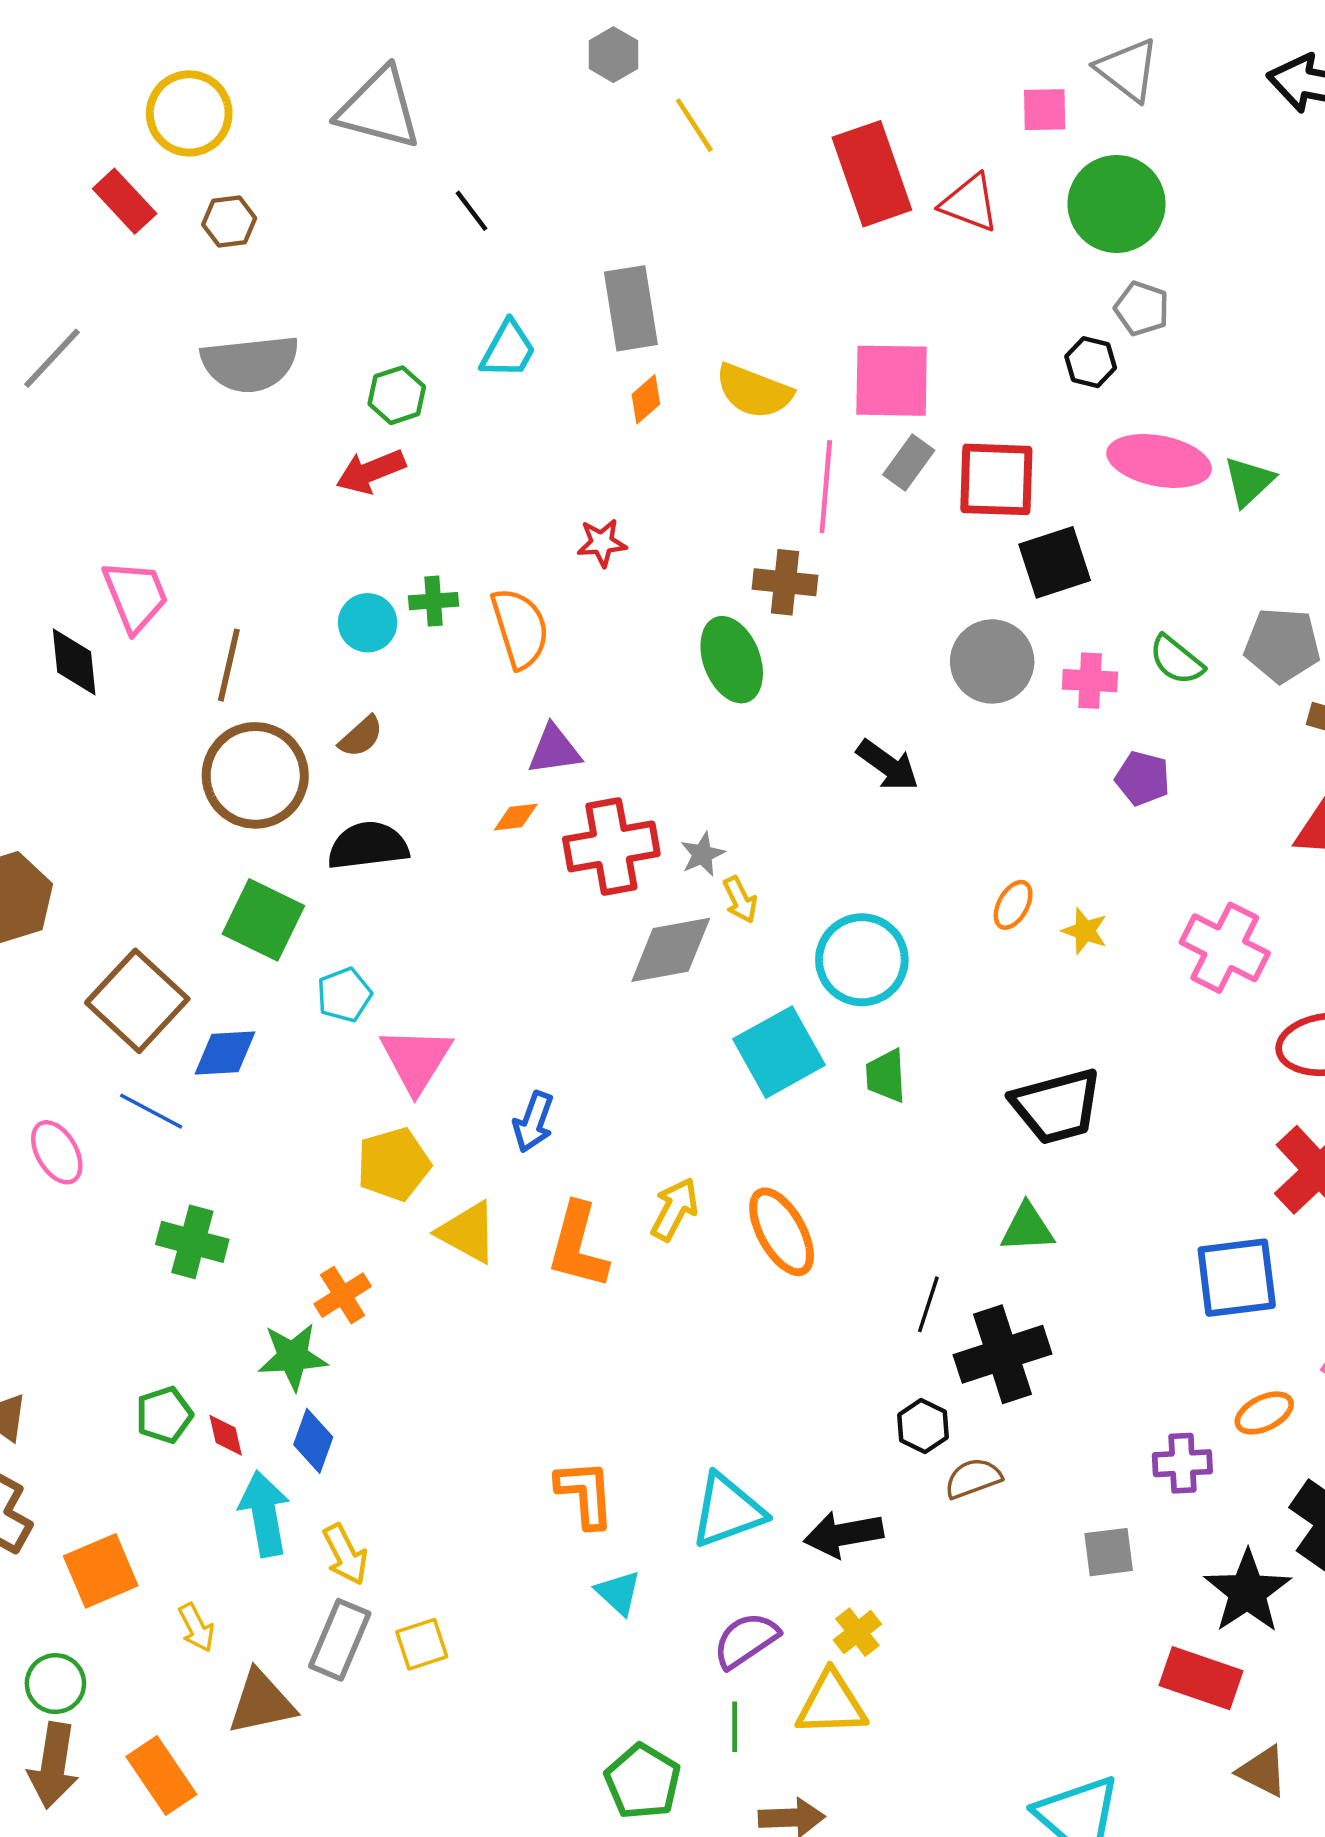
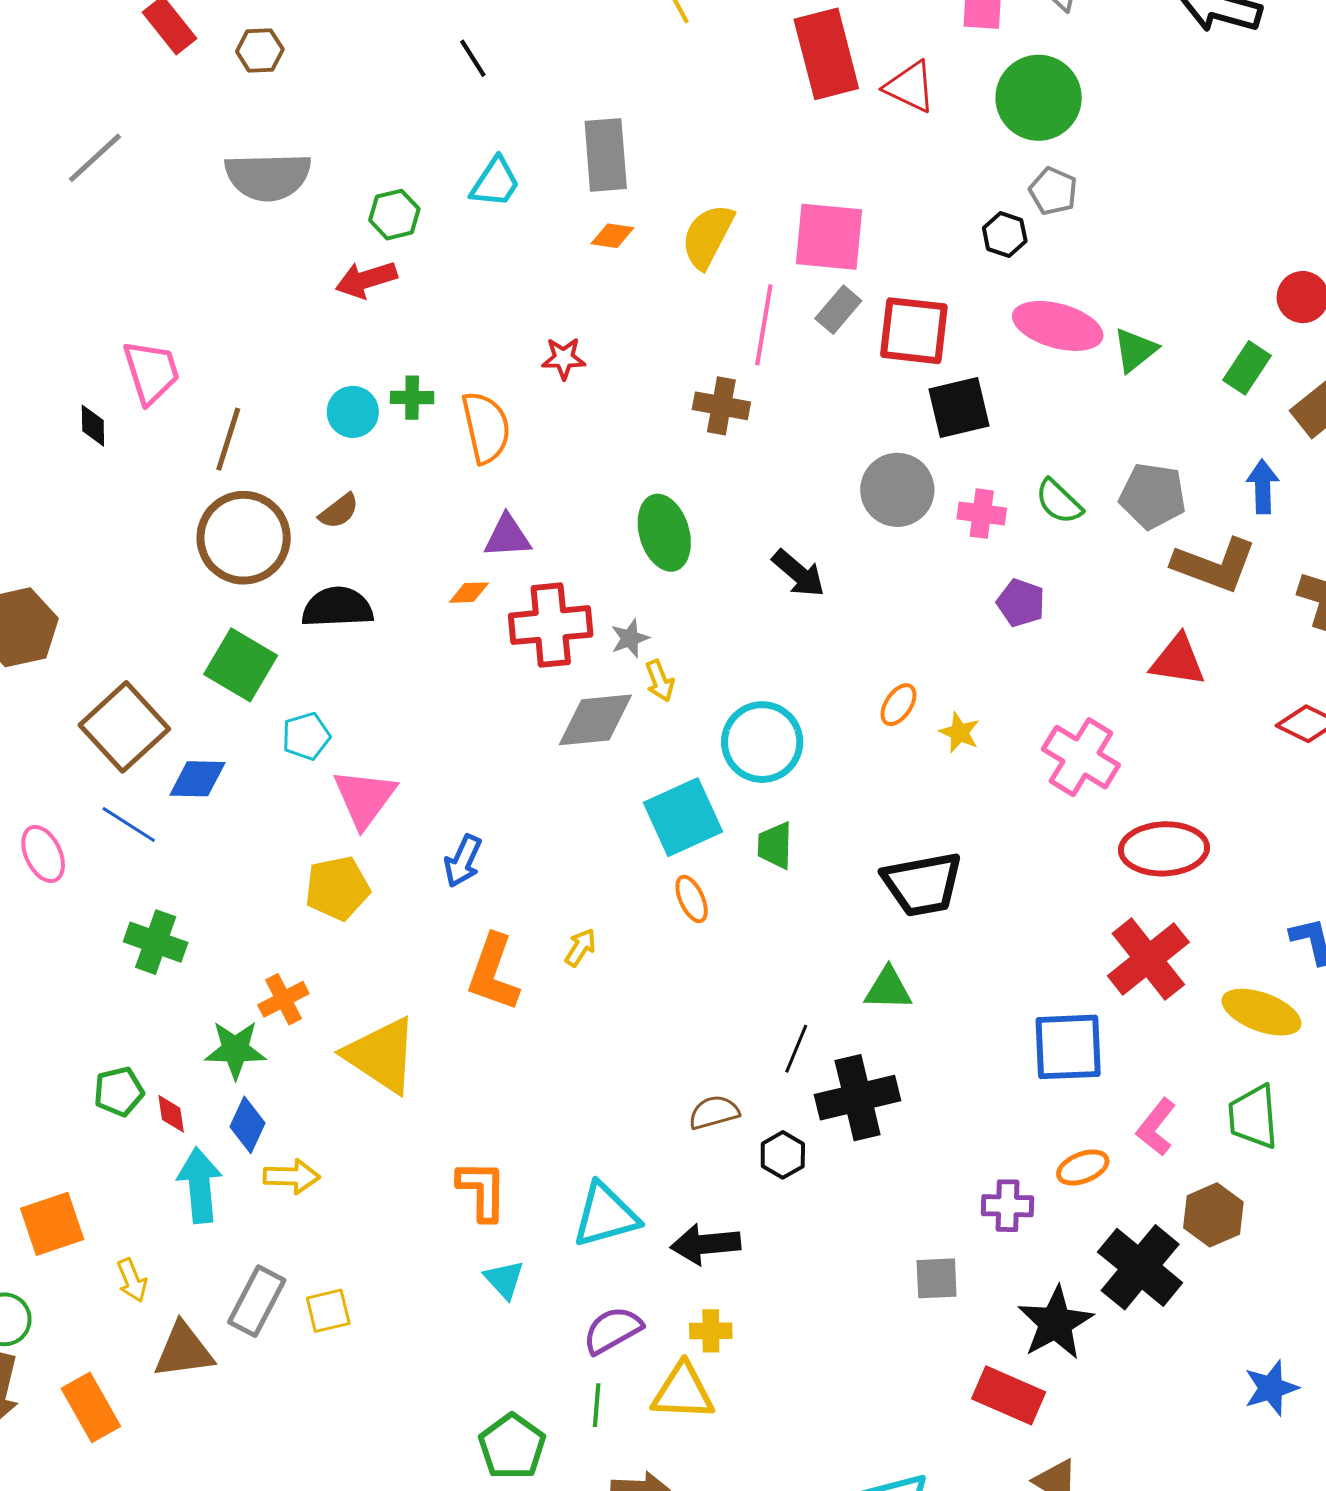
yellow semicircle: (754, 391) -> (708, 236), turned 92
orange diamond: (646, 399) -> (612, 236), turned 45
green ellipse: (732, 660) -> (664, 533), moved
black diamond: (74, 662) -> (93, 426), size x0.7
yellow arrow: (675, 1209) -> (580, 947), size x0.7
yellow triangle: (468, 1232) -> (381, 1055), moved, size x1.4
orange ellipse: (782, 1232) -> (692, 899), moved, size x0.6
brown semicircle: (973, 1478) -> (714, 1112), moved
yellow arrow: (345, 1554) -> (292, 1176), moved, turned -66
yellow cross: (857, 1632) -> (711, 1331), turned 33

